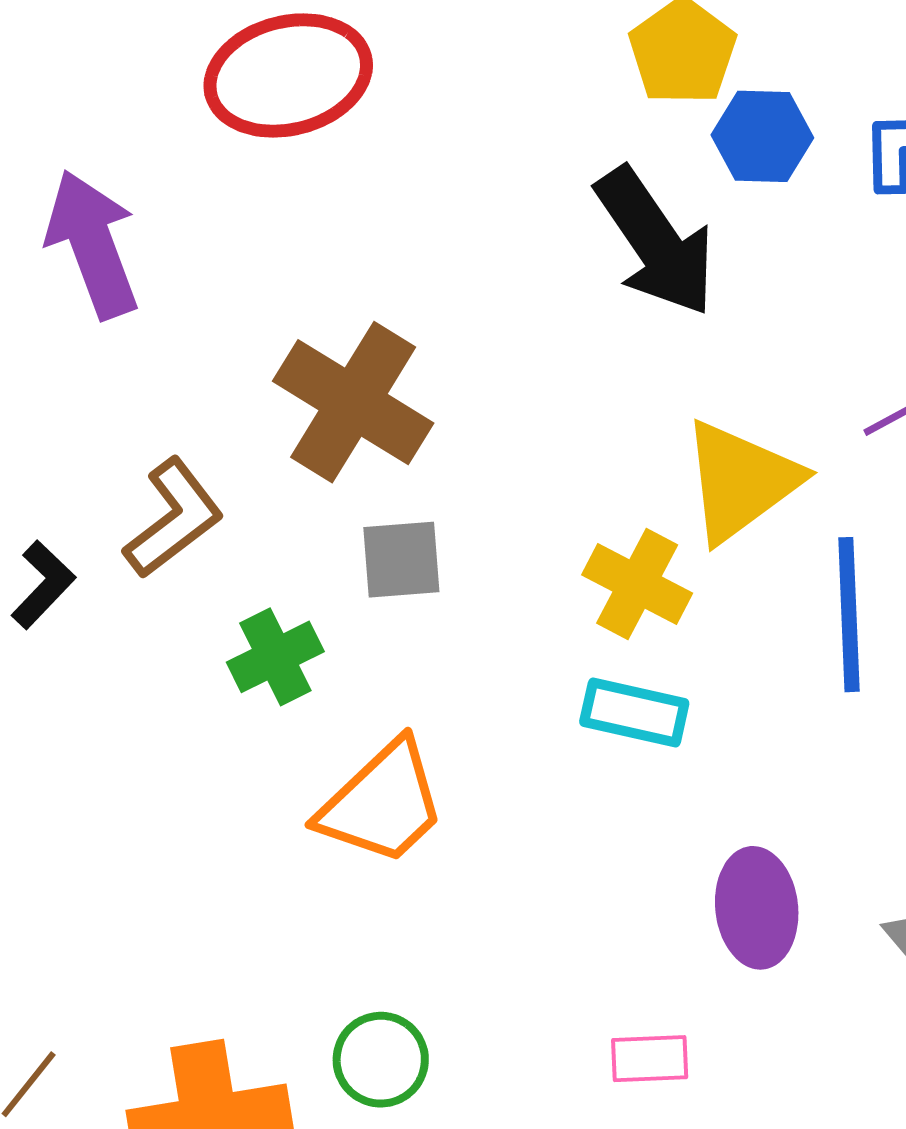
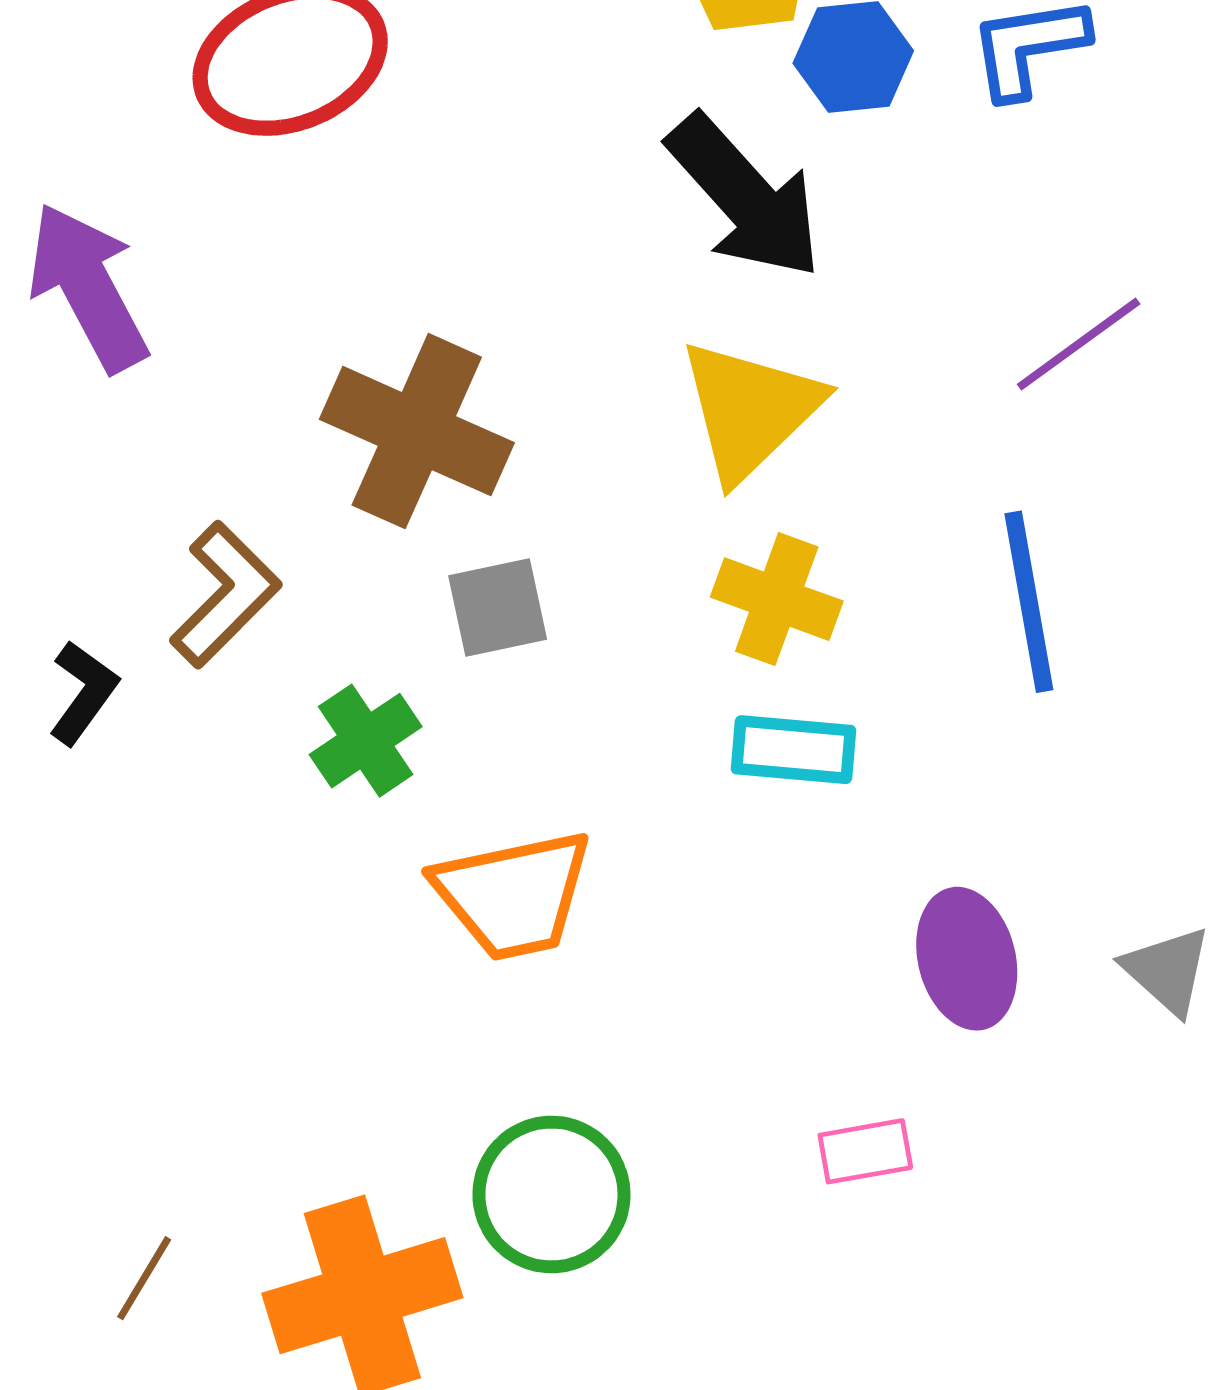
yellow triangle: (741, 481) -> (750, 410), moved
orange trapezoid: (382, 803) -> (513, 895), turned 39
green circle: (381, 1060) -> (551, 1194), size x1.4

